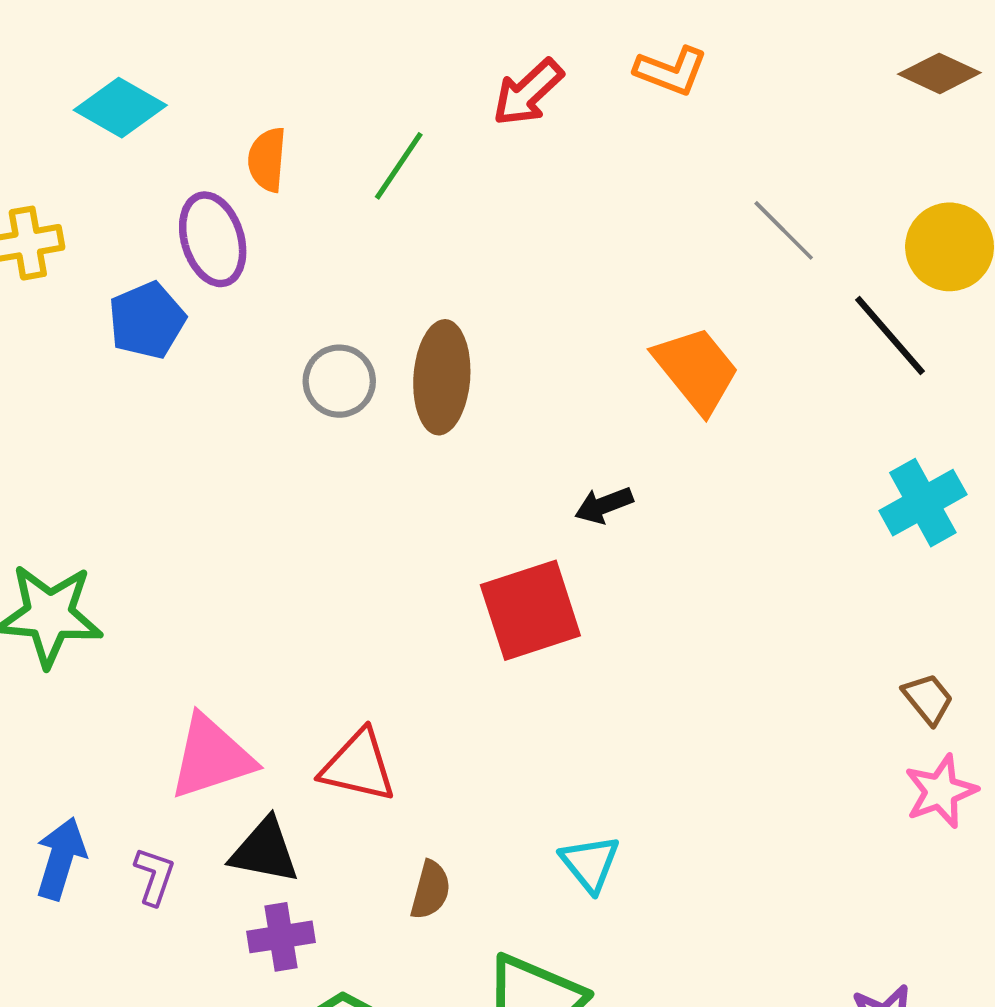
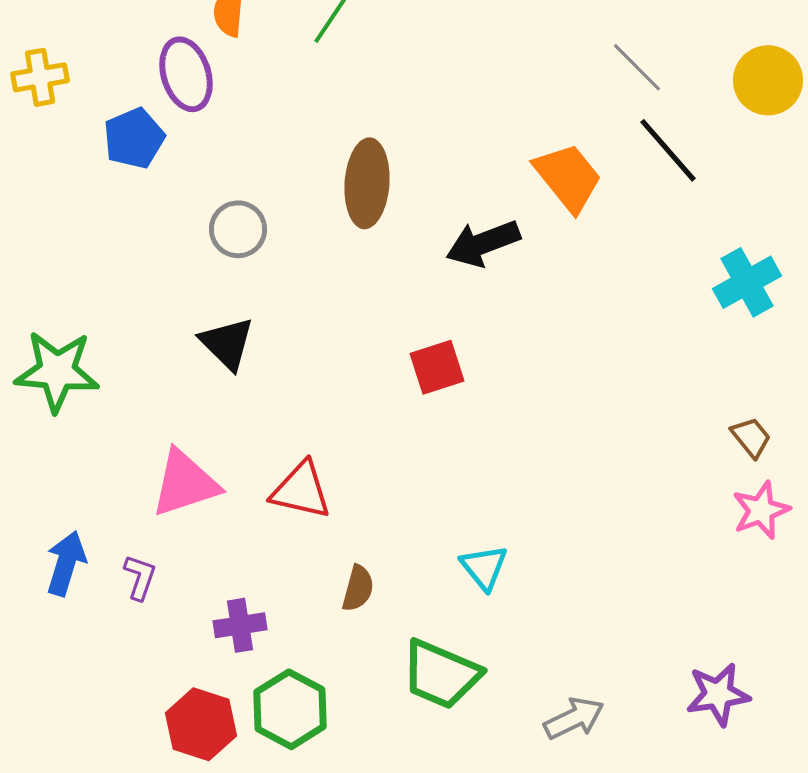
black line: (890, 336) -> (668, 150), moved
gray circle: (339, 381) -> (238, 229), moved
black arrow: (604, 505) -> (483, 243), moved, size x1.6
red square: (530, 610) -> (437, 367), size x0.7
black triangle: (265, 851) -> (227, 343), moved, turned 34

